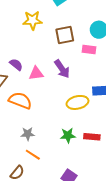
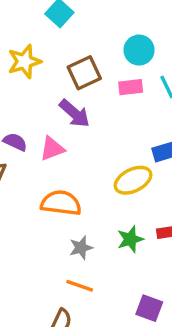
purple arrow: (62, 69) -> (75, 113), moved
orange semicircle: (20, 100) -> (61, 203), moved
gray star: (28, 134) -> (81, 248), moved

